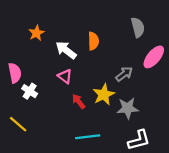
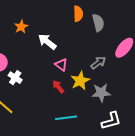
gray semicircle: (138, 27) -> (98, 23), moved
orange semicircle: (93, 41) -> (78, 14), moved
pink triangle: (65, 76) -> (61, 65), moved

